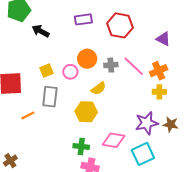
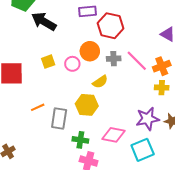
red hexagon: (120, 25) -> (111, 26), moved
black arrow: (41, 31) -> (44, 21), size x1.4
gray rectangle: (50, 97) -> (59, 119), moved
orange line: (28, 115) -> (38, 107), moved

